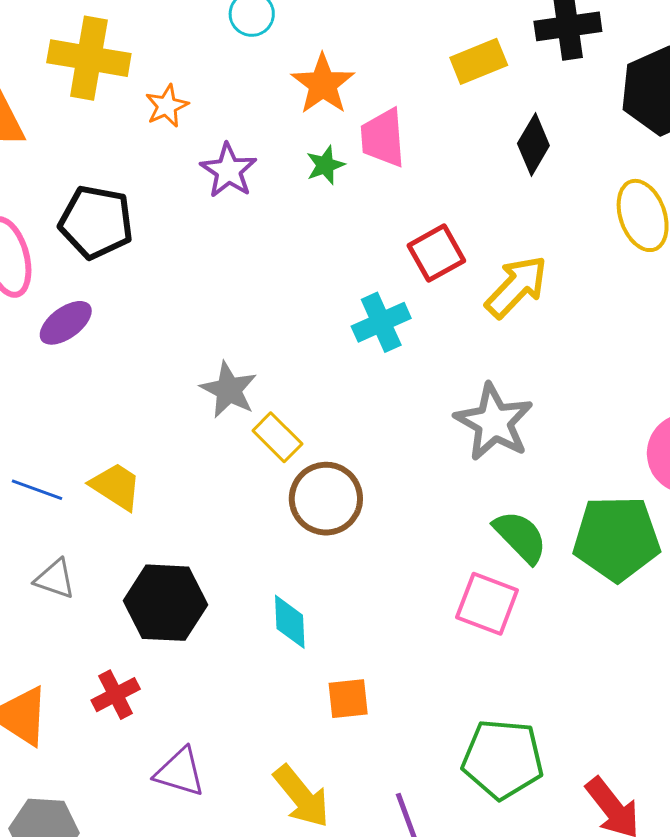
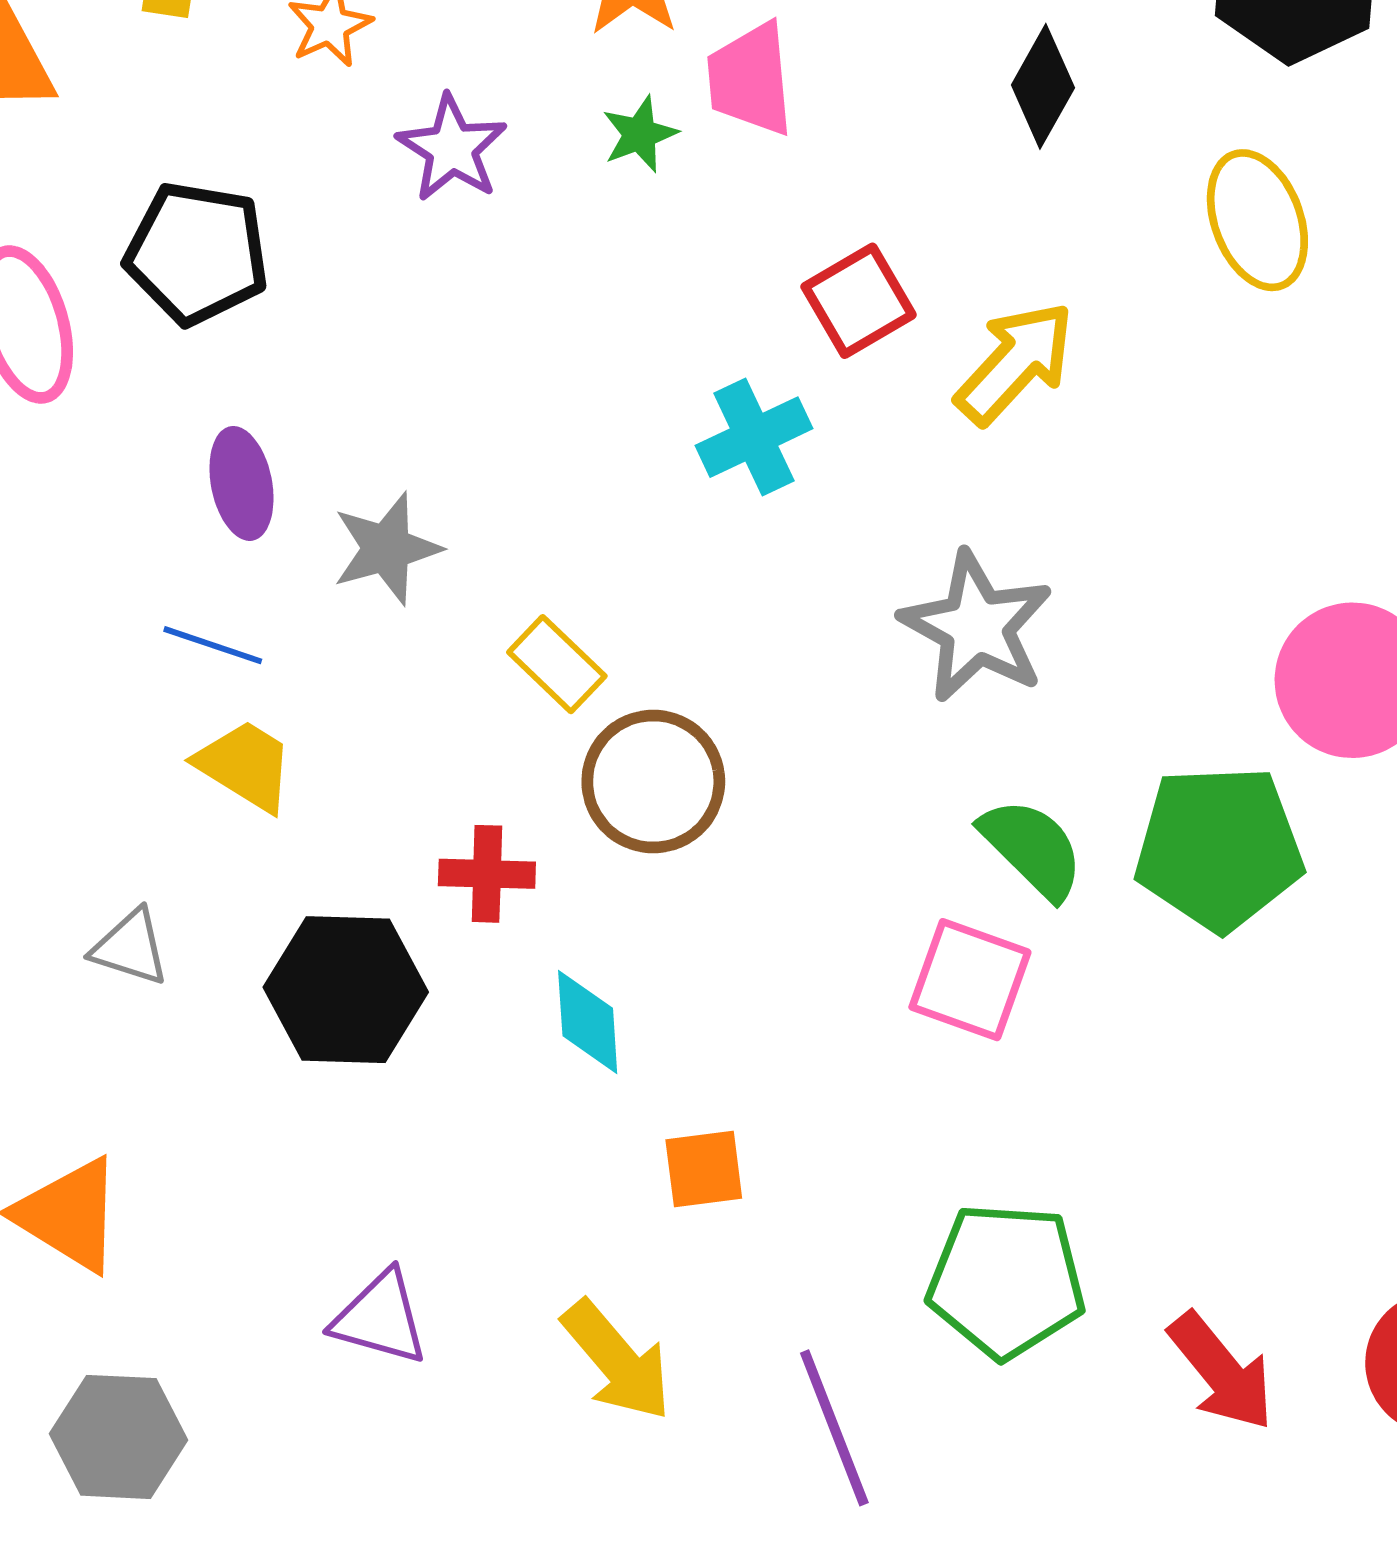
purple ellipse: (66, 323) -> (241, 483), moved, turned -64
gray star: (229, 390) -> (387, 548), moved, turned 30
blue line: (37, 490) -> (213, 645), moved
red cross: (116, 695) -> (487, 874), moved, turned 30

